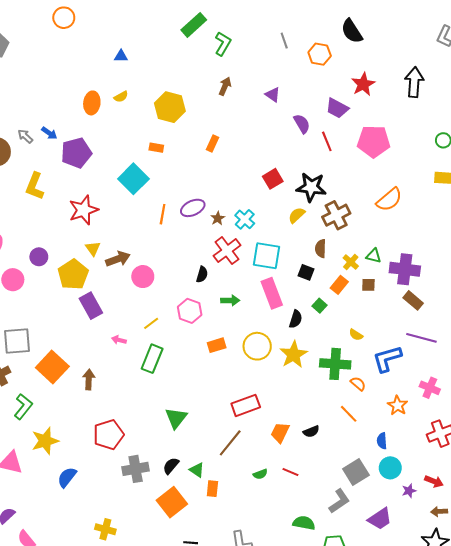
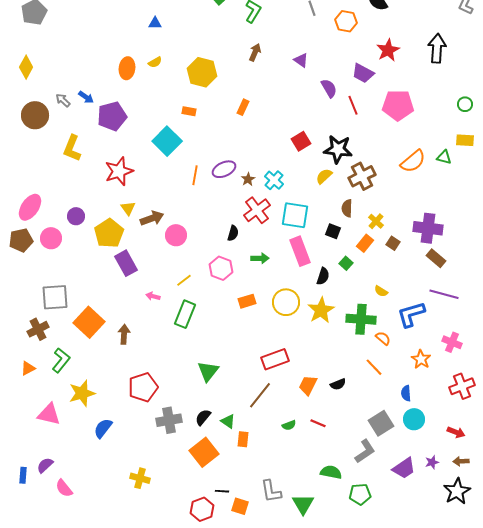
green triangle: (374, 256) -> (444, 157), moved
brown square: (368, 285) -> (393, 243), turned 32
purple star: (409, 491) -> (432, 462), moved

